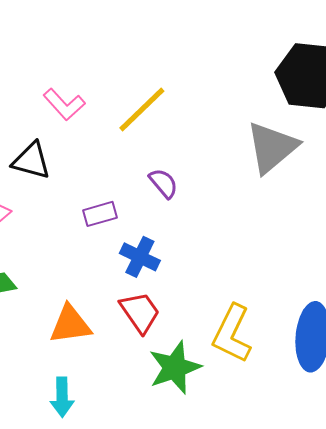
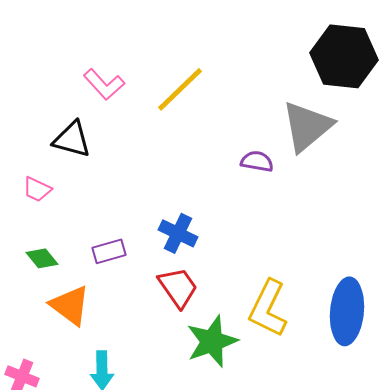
purple semicircle: (163, 183) -> (257, 161), moved, turned -40
purple rectangle: (100, 214) -> (109, 251), moved
orange triangle: (70, 324) -> (70, 305), moved, turned 45

